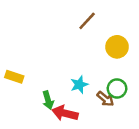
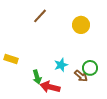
brown line: (87, 21) -> (40, 16), moved
yellow circle: (117, 47) -> (81, 25), moved

